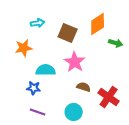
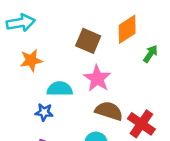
cyan arrow: (38, 23) -> (21, 23), moved, size x1.5
green arrow: (116, 43) -> (150, 54), turned -72
brown semicircle: (84, 87) -> (109, 111), size x1.5

